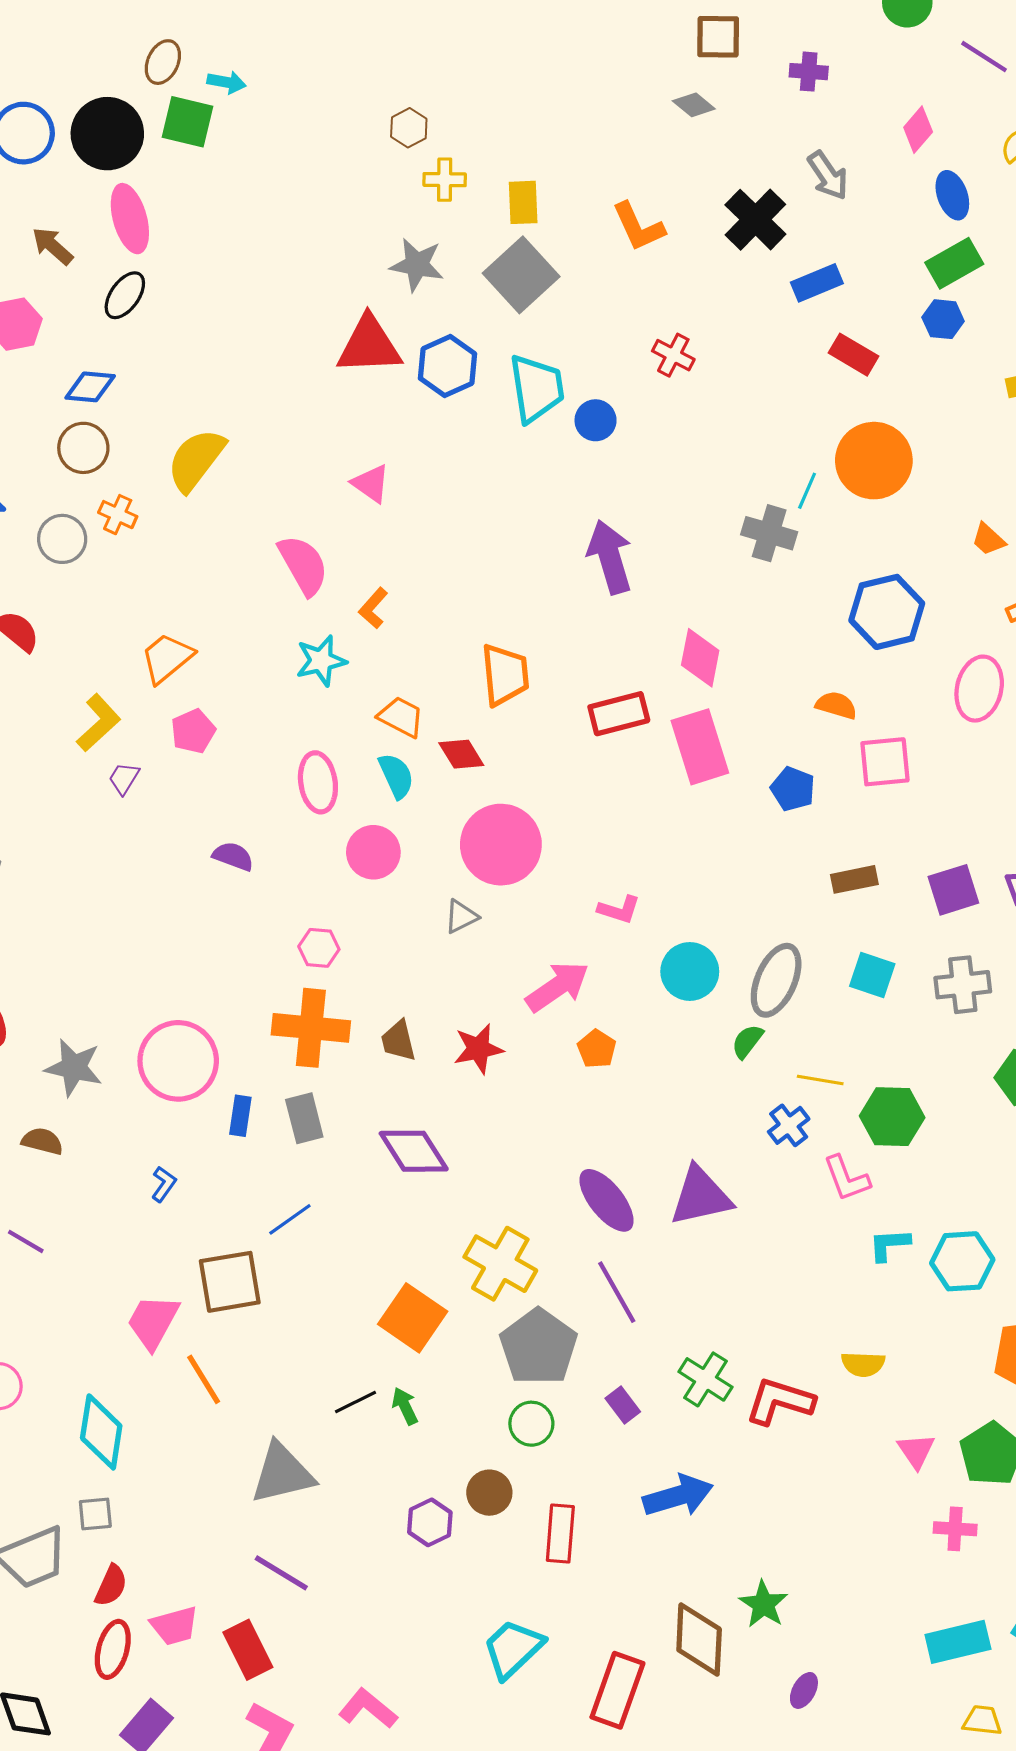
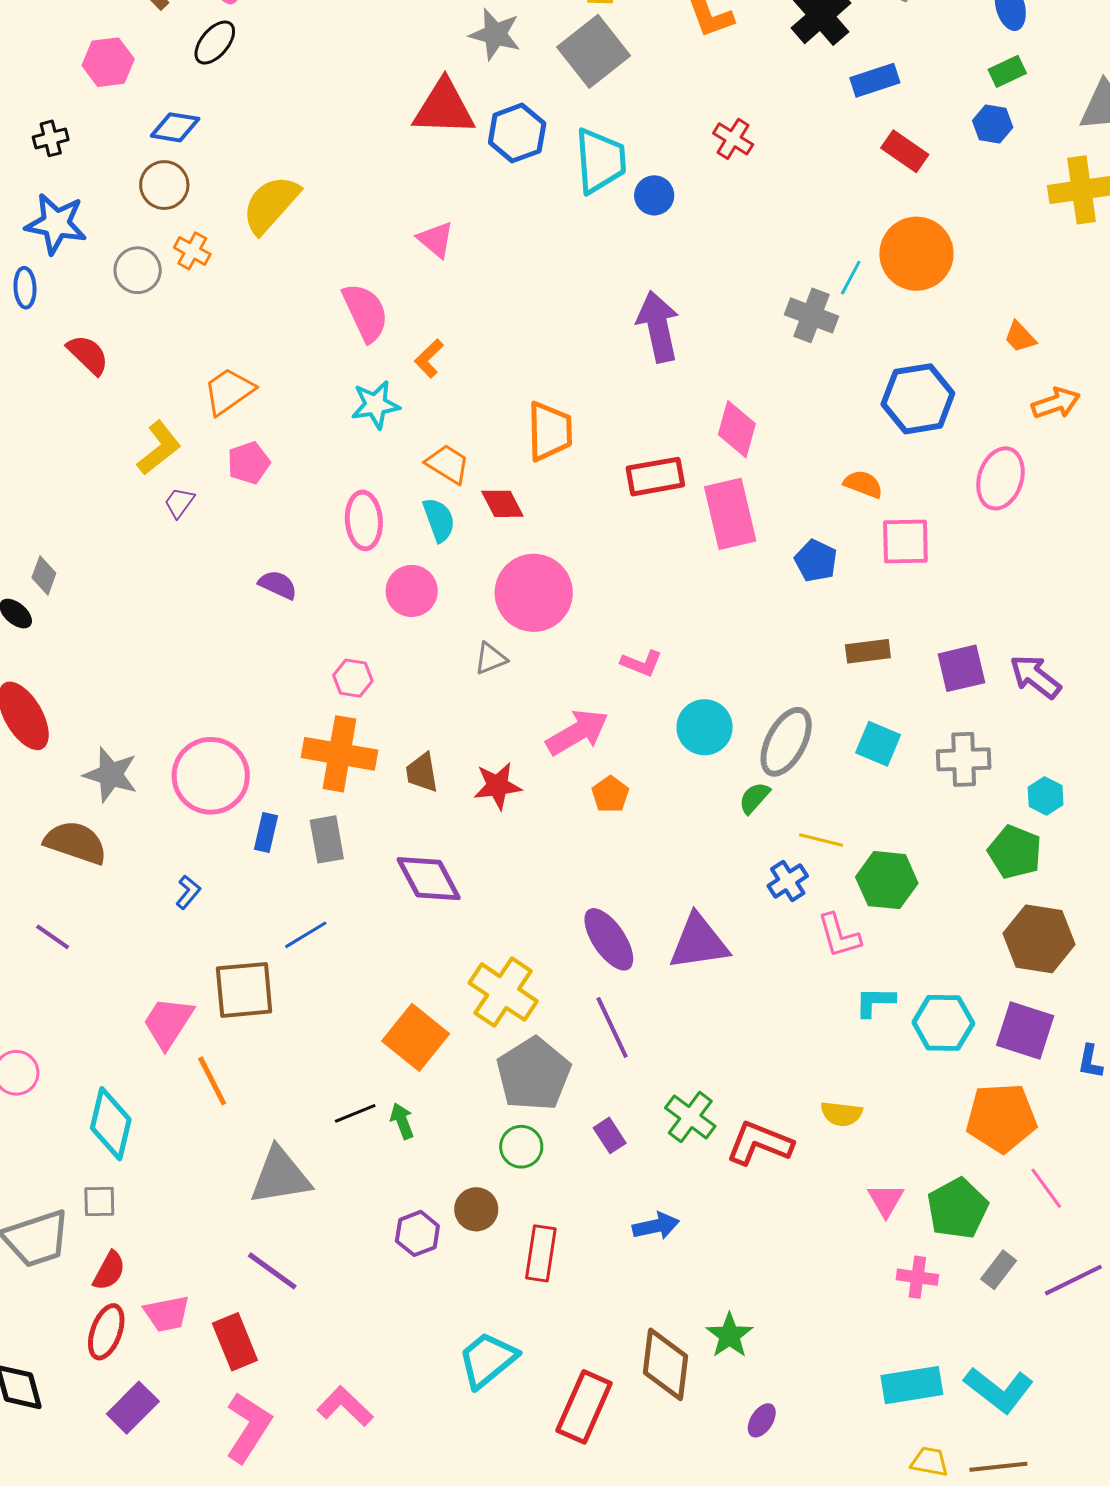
green rectangle: (954, 263) -> (1007, 71), size x0.7
brown semicircle: (42, 1141) -> (76, 843), size x1.6
blue arrow: (678, 1496) -> (656, 1226), size x0.7

